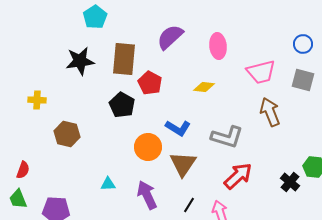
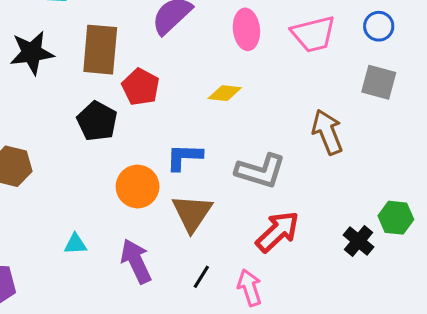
pink trapezoid: (261, 72) -> (313, 34), moved
blue L-shape: (178, 128) -> (184, 157), turned 150

